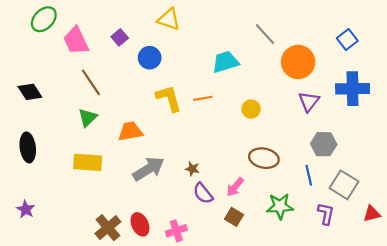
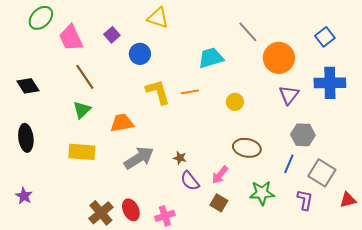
blue line: (309, 175) -> (289, 164), turned 36

